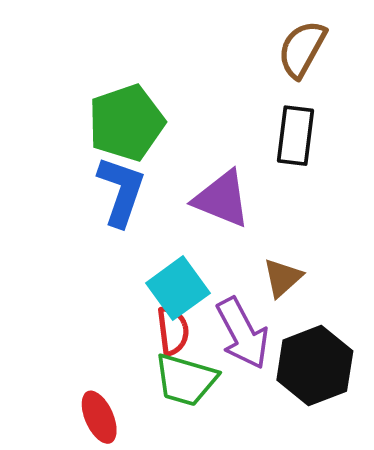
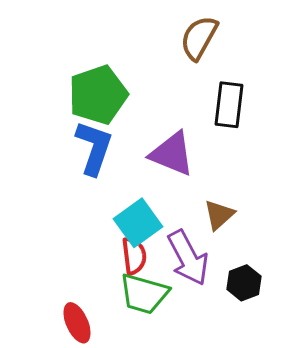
brown semicircle: (302, 49) -> (199, 38), moved
black hexagon: (315, 366) -> (244, 283), size x0.6

